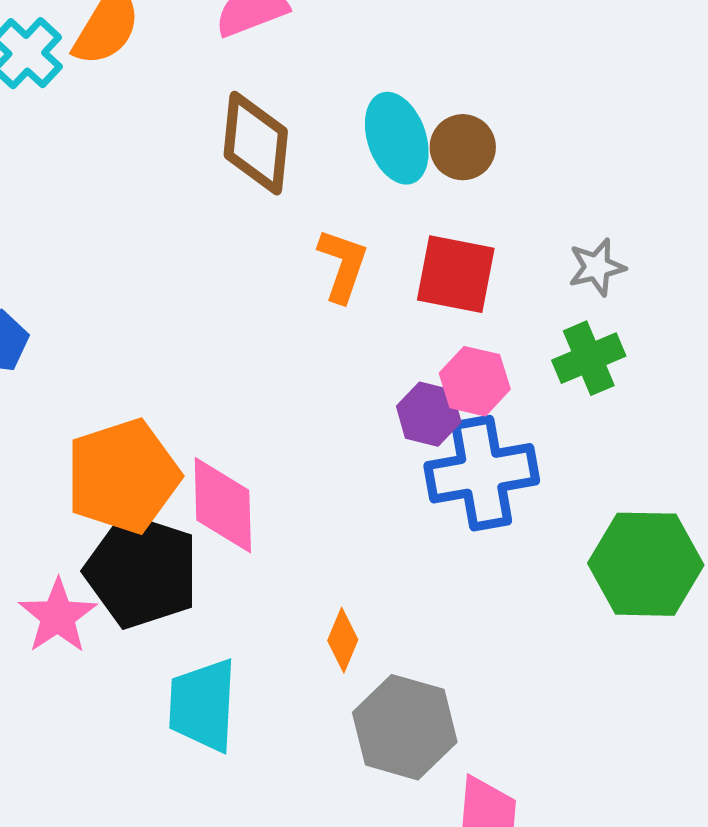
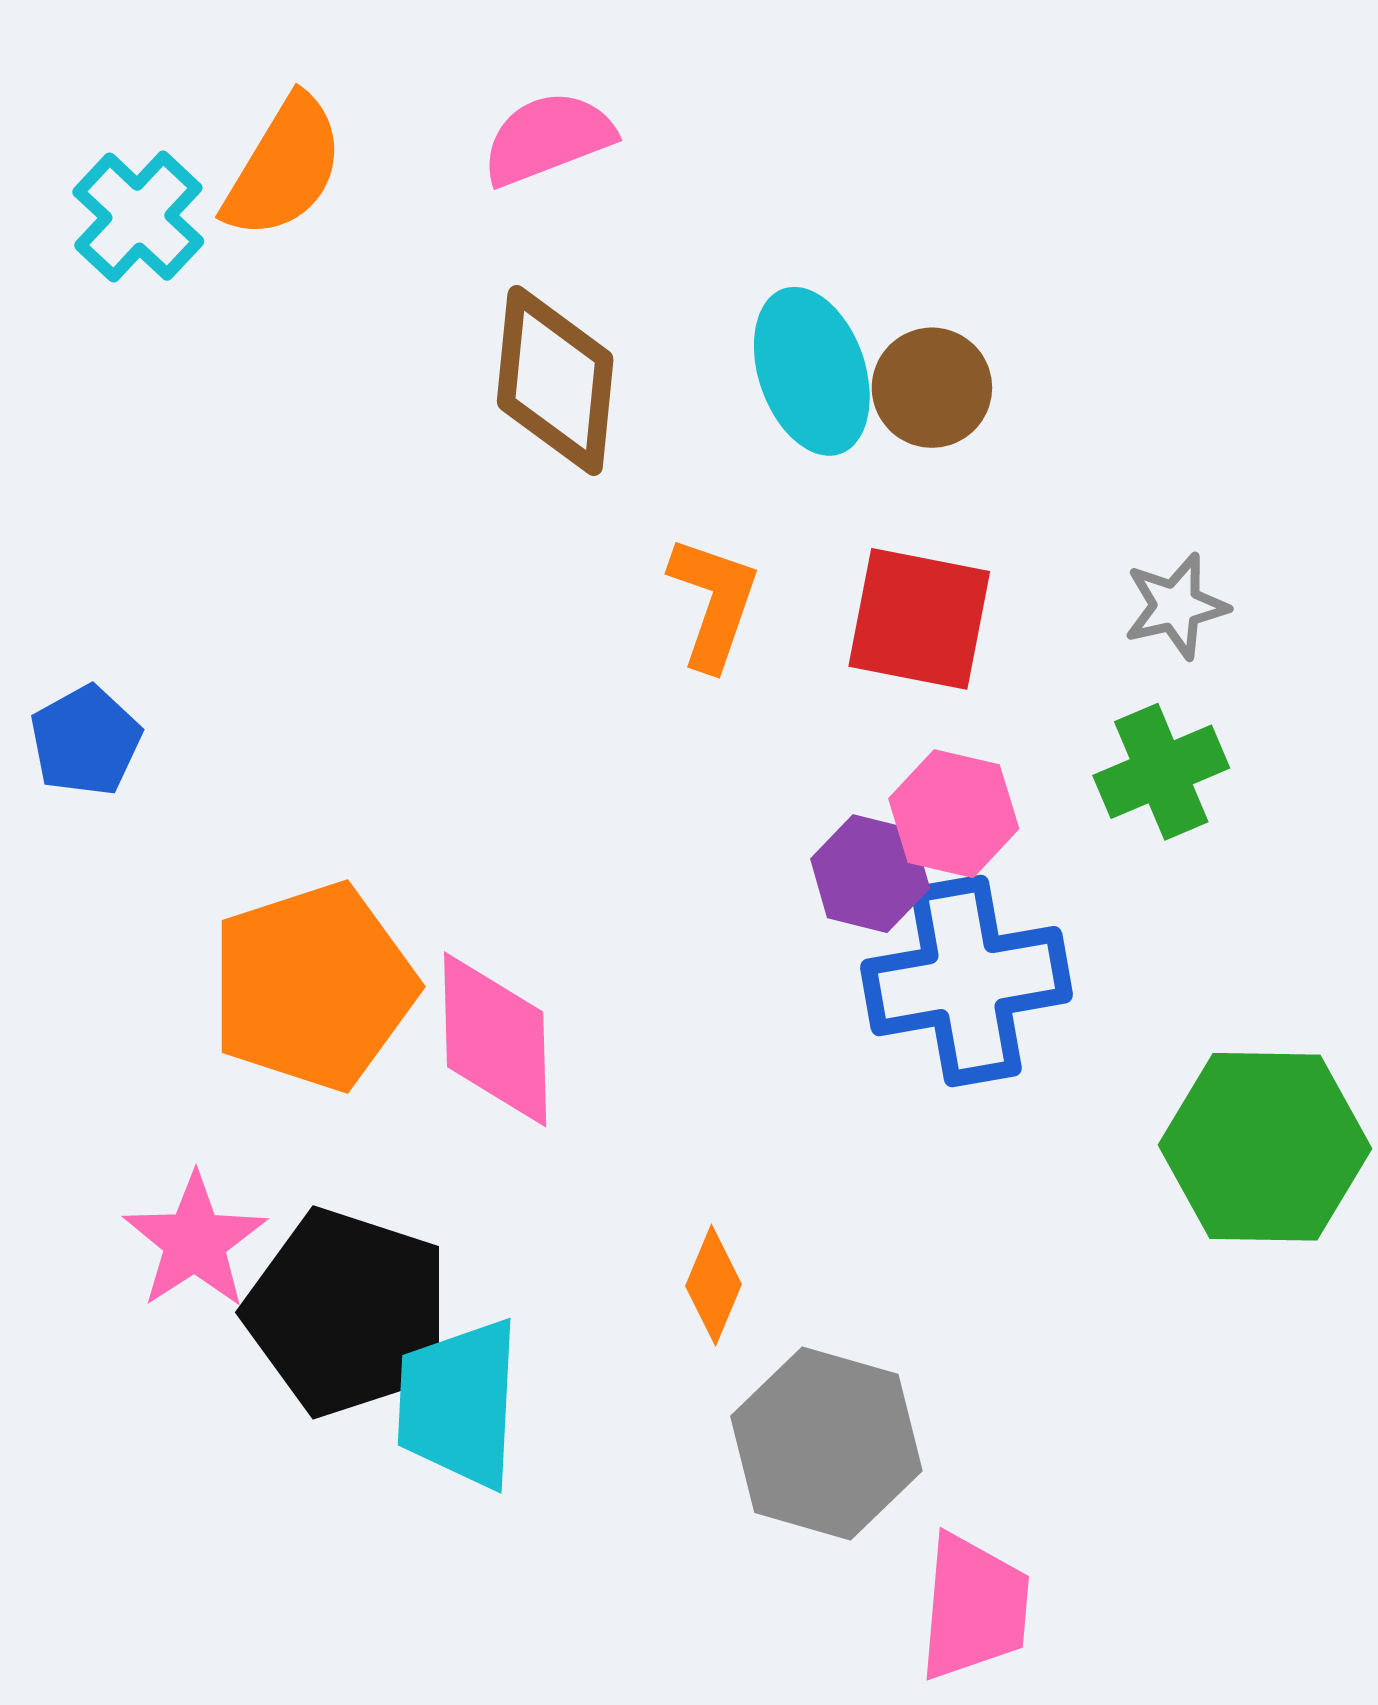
black pentagon: (142, 571) -> (348, 1312), moved

